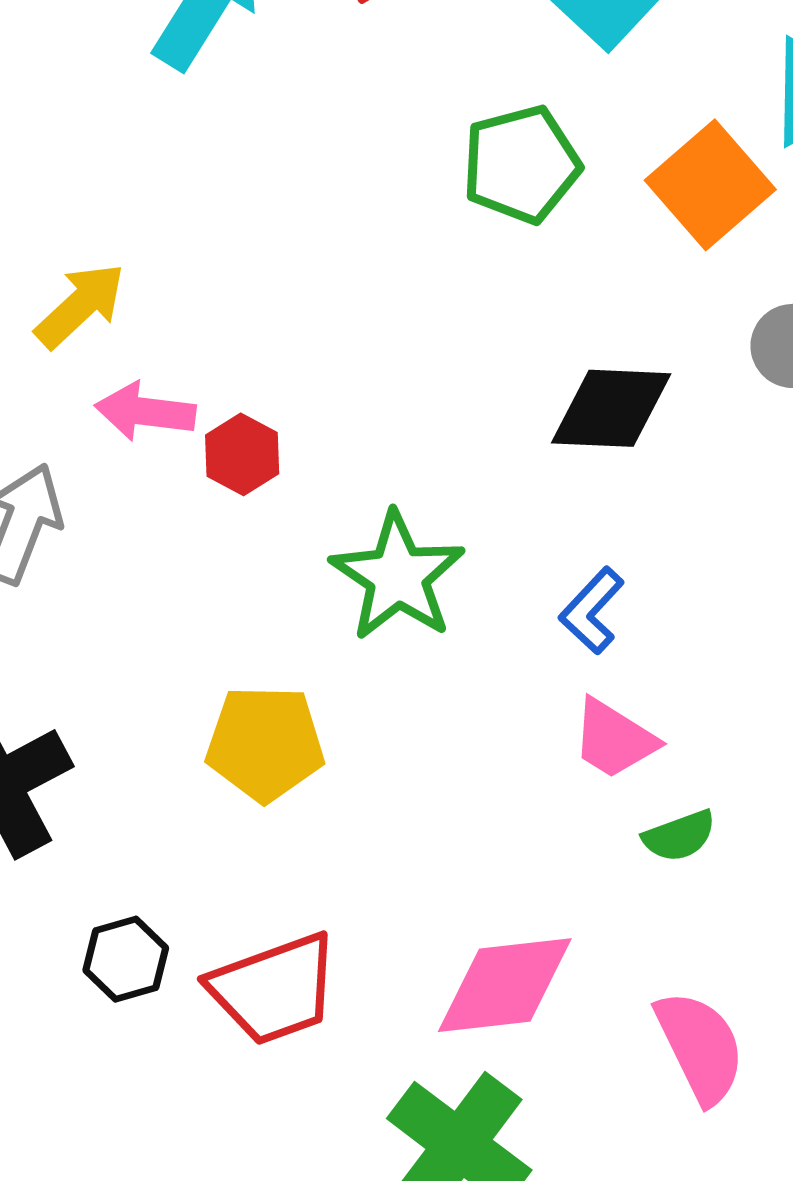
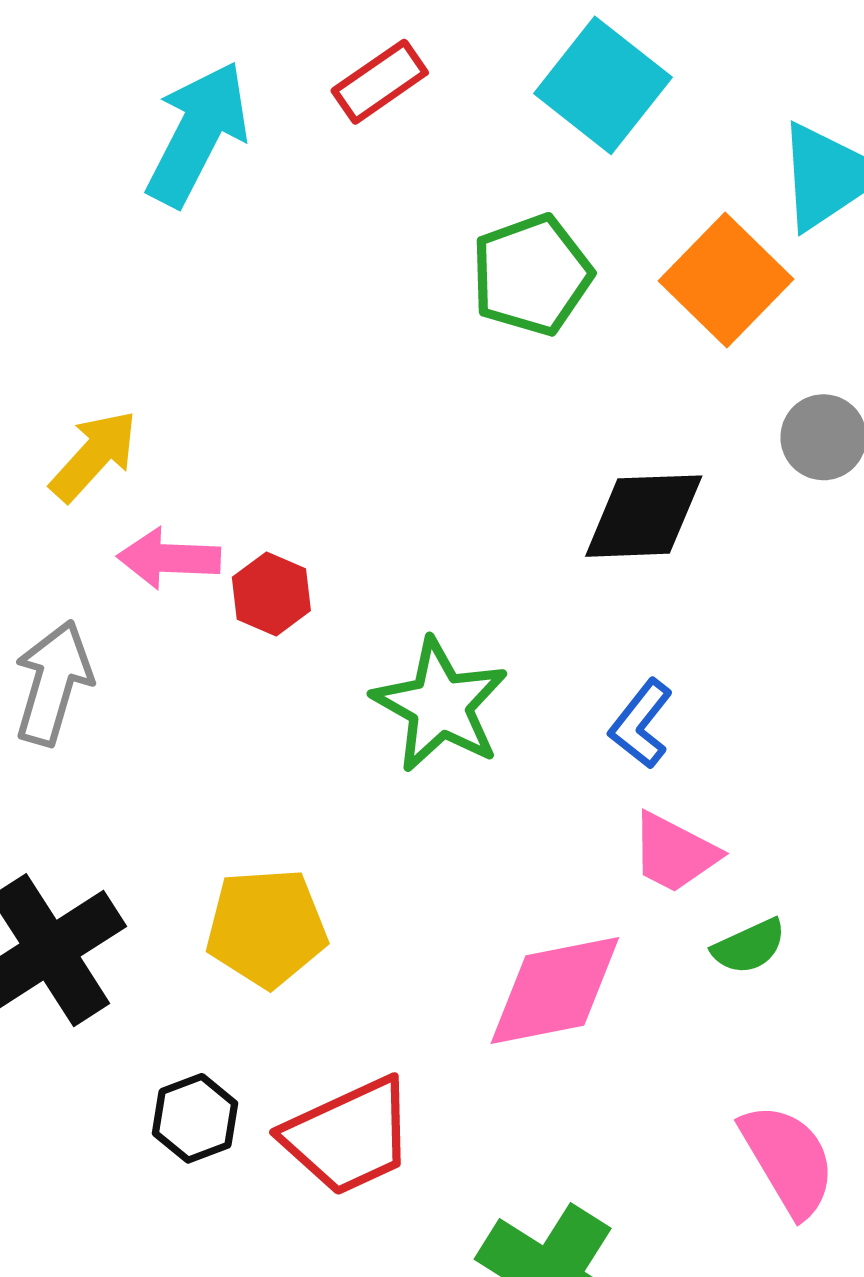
yellow pentagon: (265, 743) -> (266, 928), moved
pink diamond: (505, 985) -> (555, 990), moved

